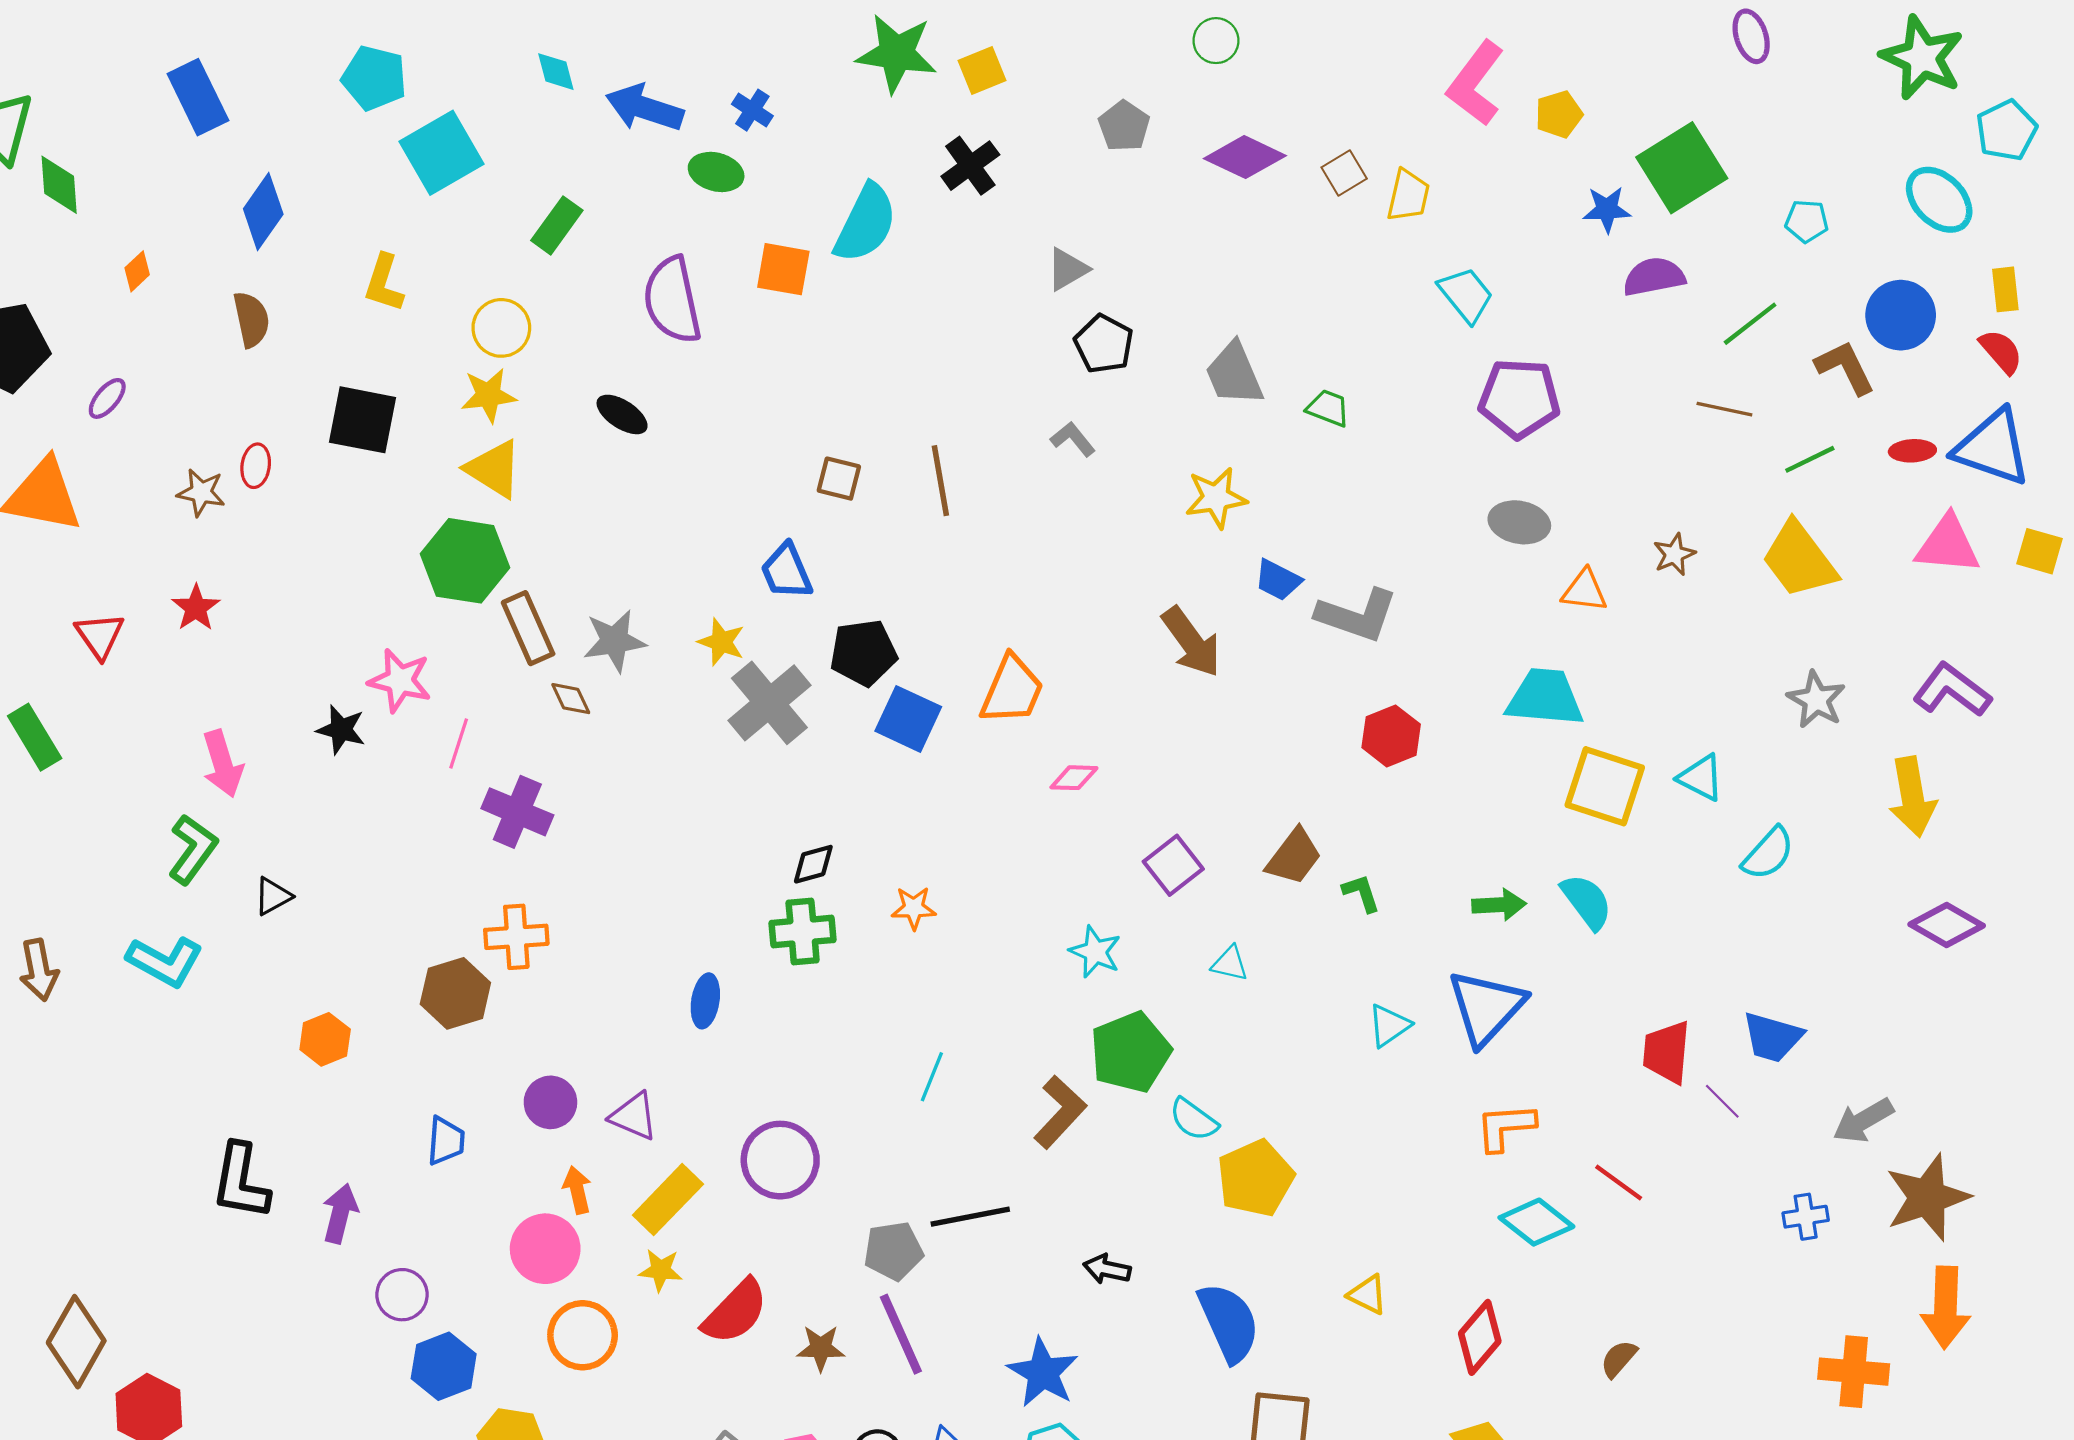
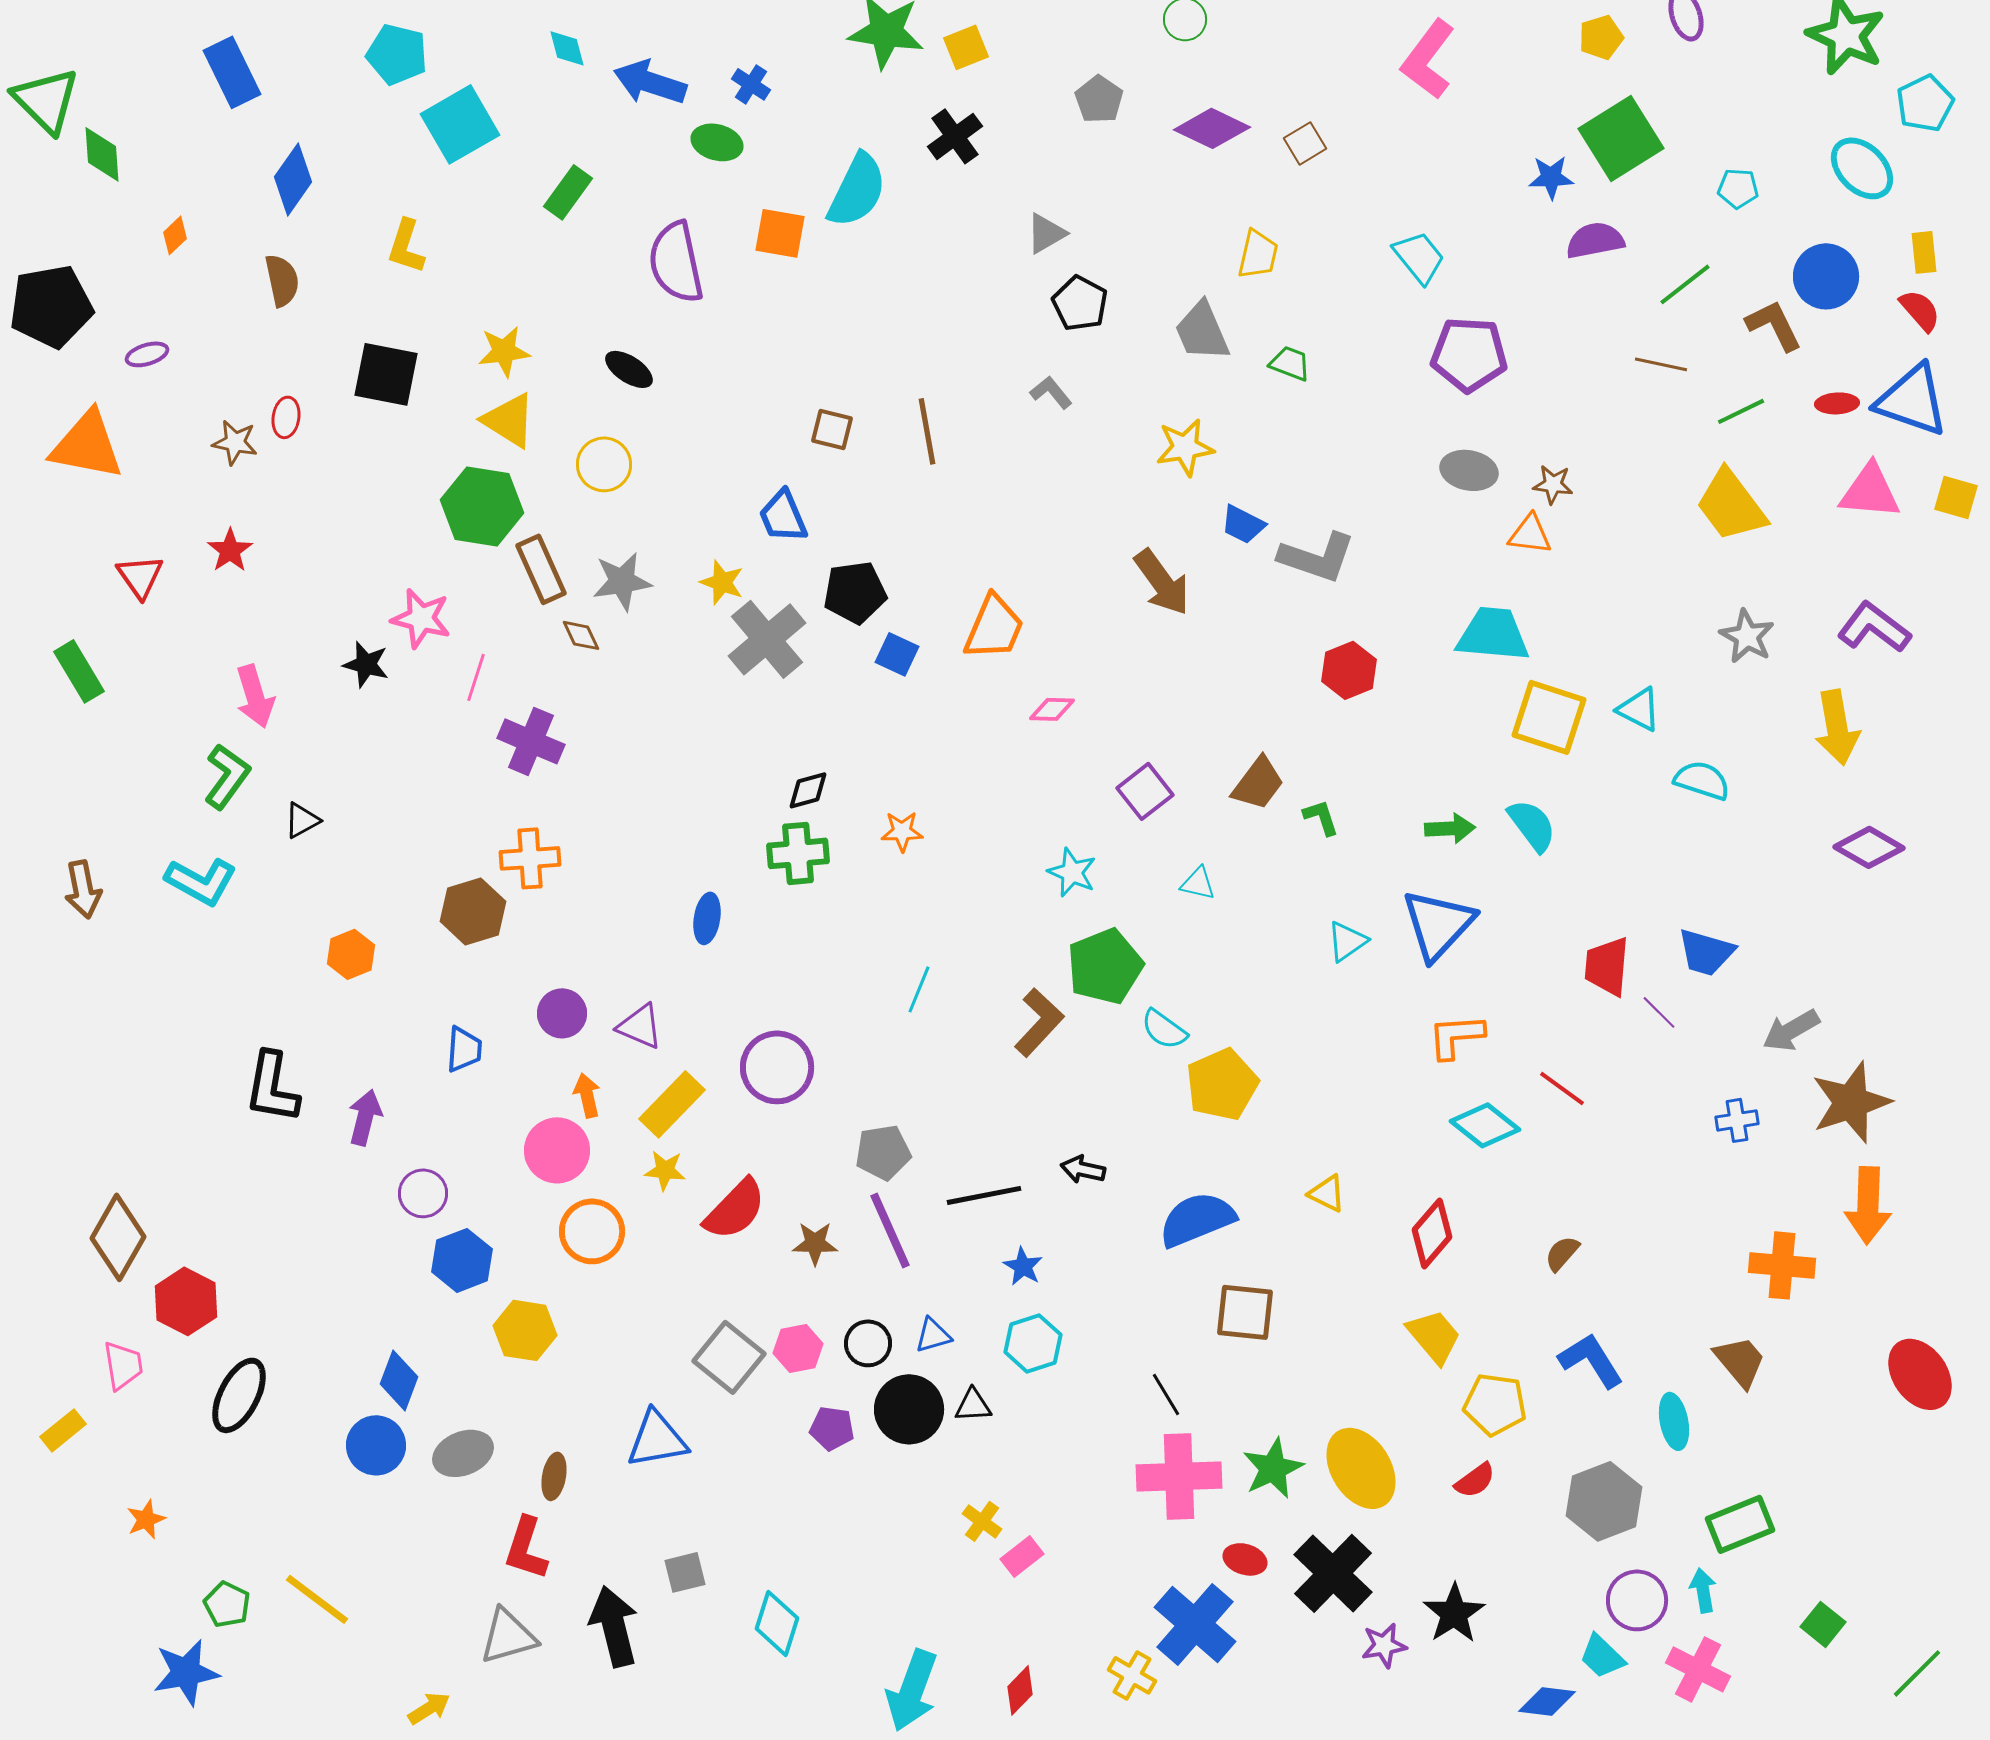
yellow pentagon: (1559, 114) -> (1601, 37), moved
yellow trapezoid: (1408, 195) -> (1258, 254), moved
yellow circle: (501, 328) -> (604, 464), moved
purple ellipse: (107, 398) -> (147, 354), turned 33
brown star: (1674, 554) -> (1553, 484), moved, turned 30
blue square: (908, 719) -> (897, 654), size x0.7
cyan semicircle: (1768, 853) -> (1702, 780), turned -114
black line: (970, 1217) -> (984, 1195), moved
blue semicircle: (1229, 1322) -> (1197, 1219), turned -88
blue star: (1043, 1373) -> (1023, 1266), size x0.6

